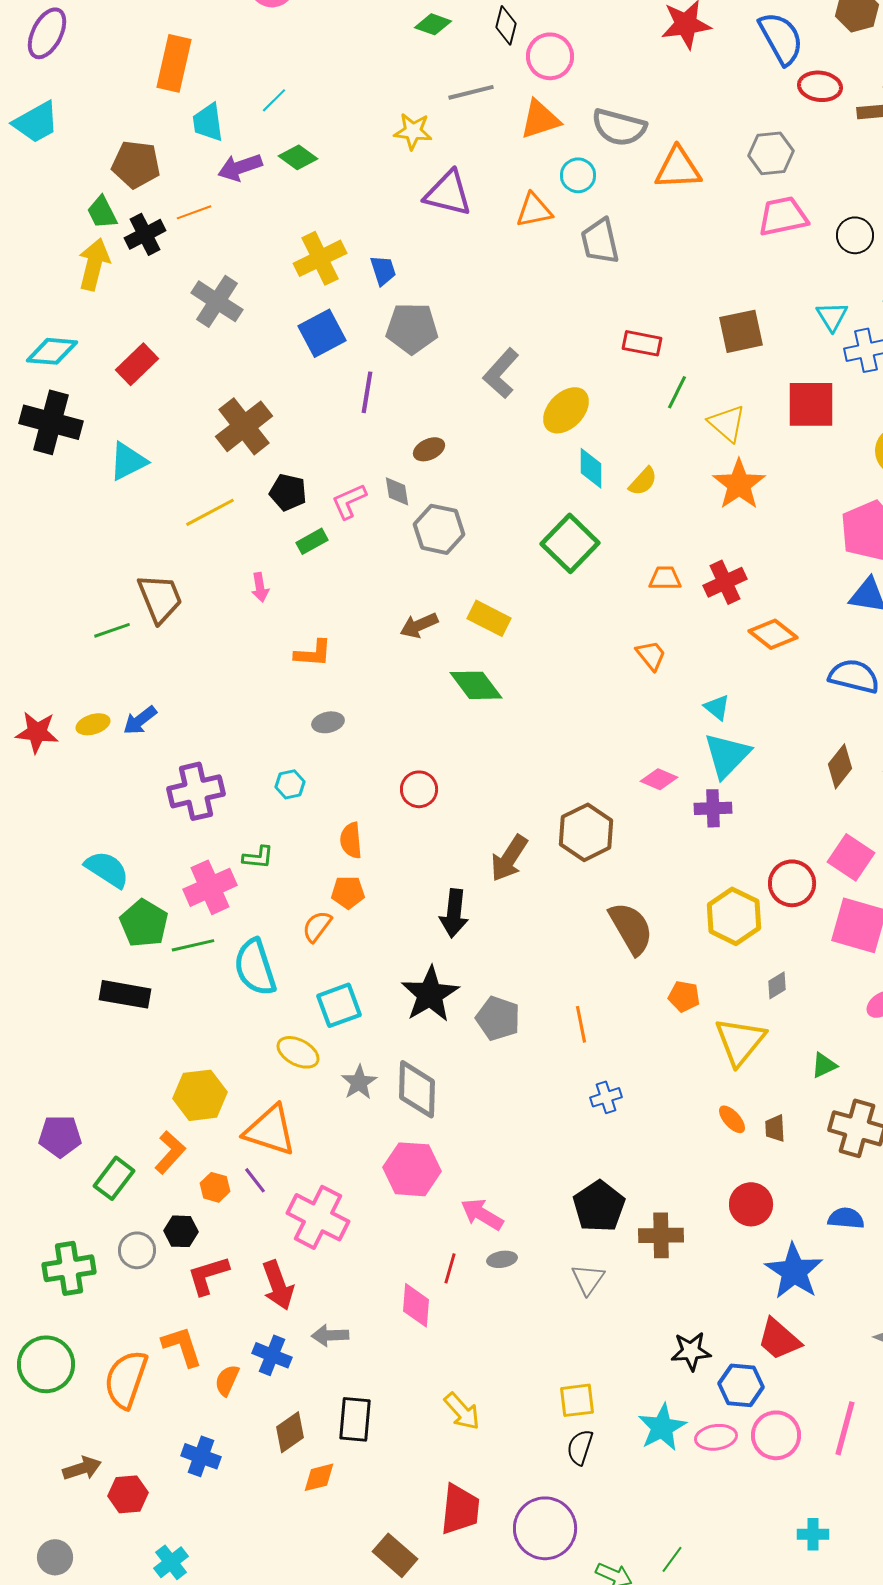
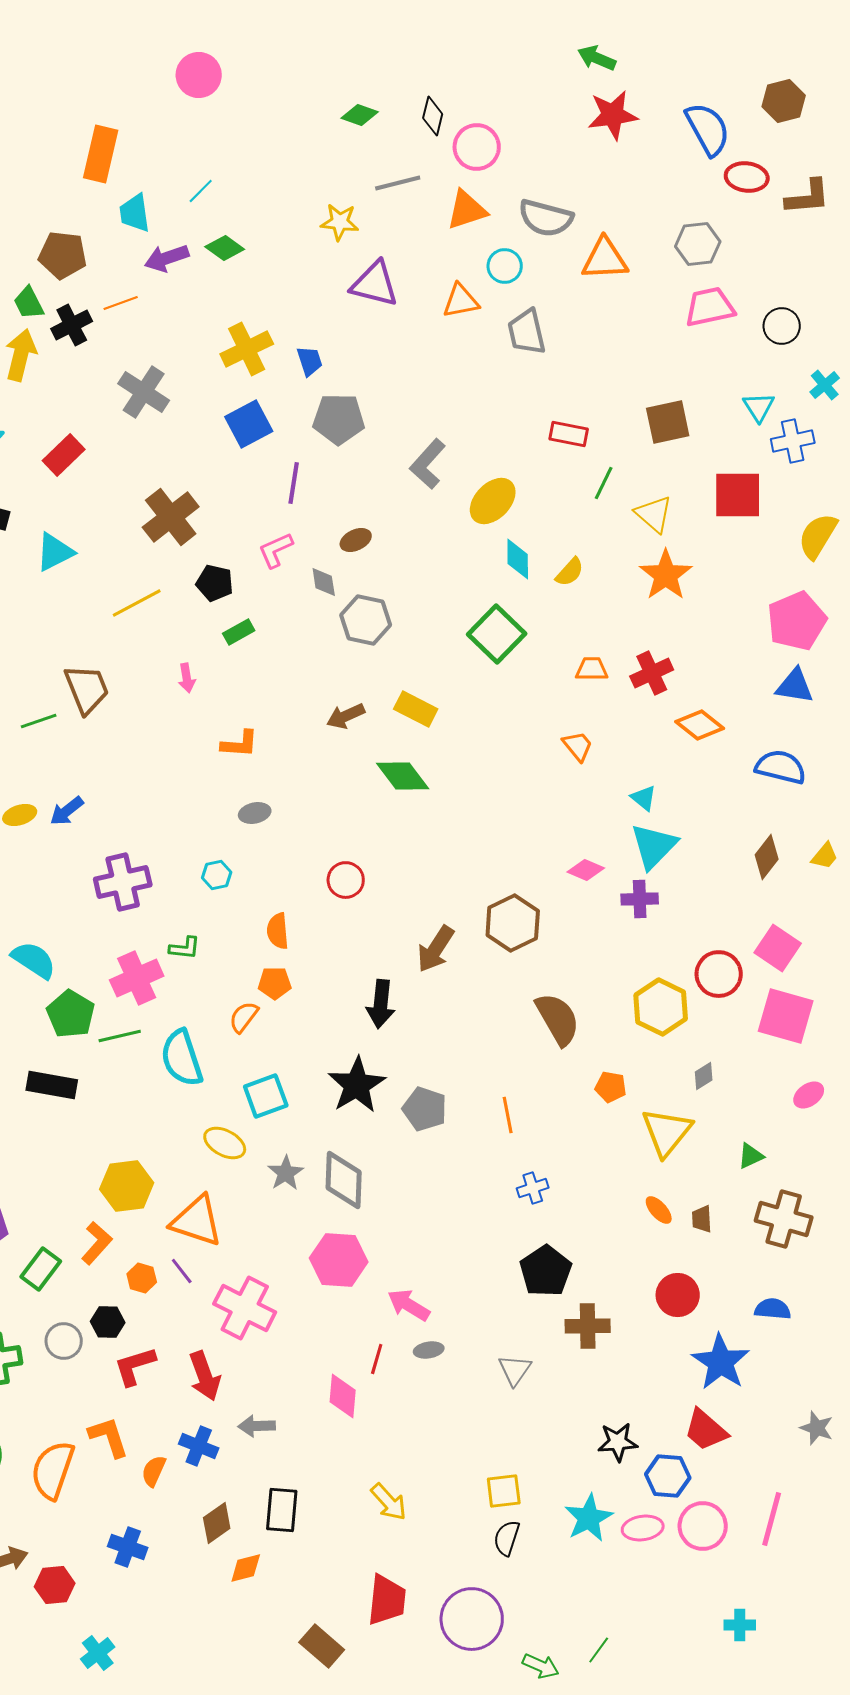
pink L-shape: (349, 501) -> (276, 550), moved
black pentagon: (599, 1206) -> (546, 1271), moved

